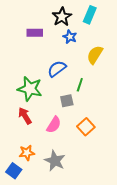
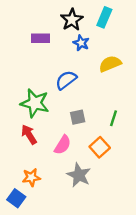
yellow semicircle: (95, 55) -> (110, 64), turned 36
green line: (80, 85) -> (114, 118), moved
gray star: (55, 161) -> (79, 175), moved

